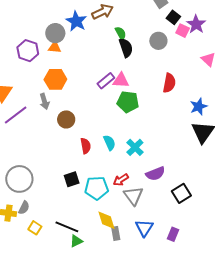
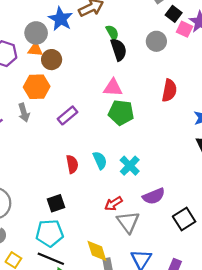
purple rectangle: (106, 81) -> (67, 115), moved
brown circle: (66, 119) -> (52, 60), moved
cyan pentagon: (97, 188) -> (50, 233), moved

